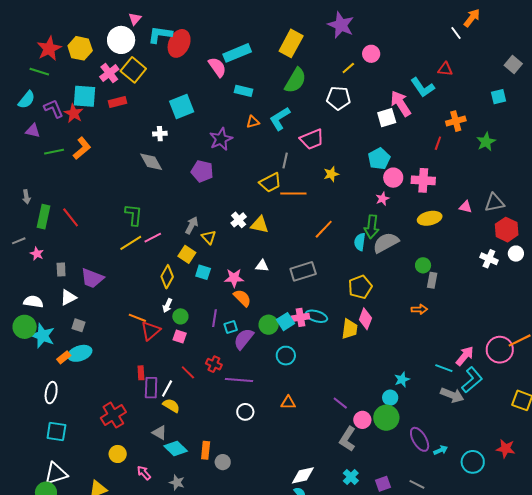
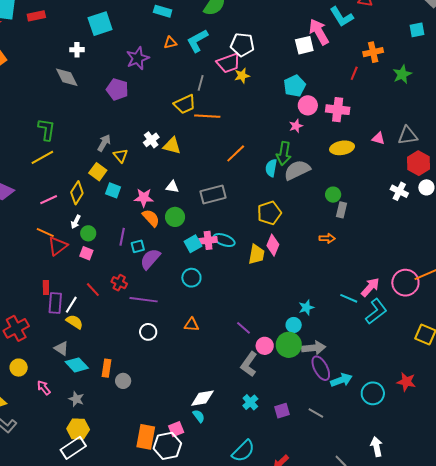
white pentagon: (339, 98) -> (242, 45), moved
yellow star: (331, 174) -> (242, 76), moved
pink line: (153, 238) -> (49, 200), moved
green circle: (269, 325) -> (175, 217), moved
gray arrow: (452, 395) -> (314, 348), moved, turned -30
cyan arrow: (441, 450) -> (341, 380), size x1.5

